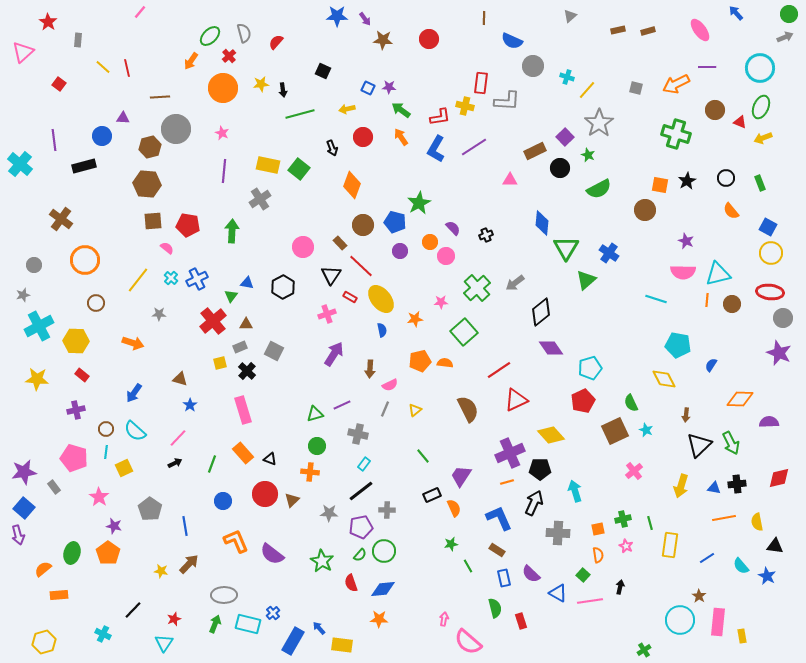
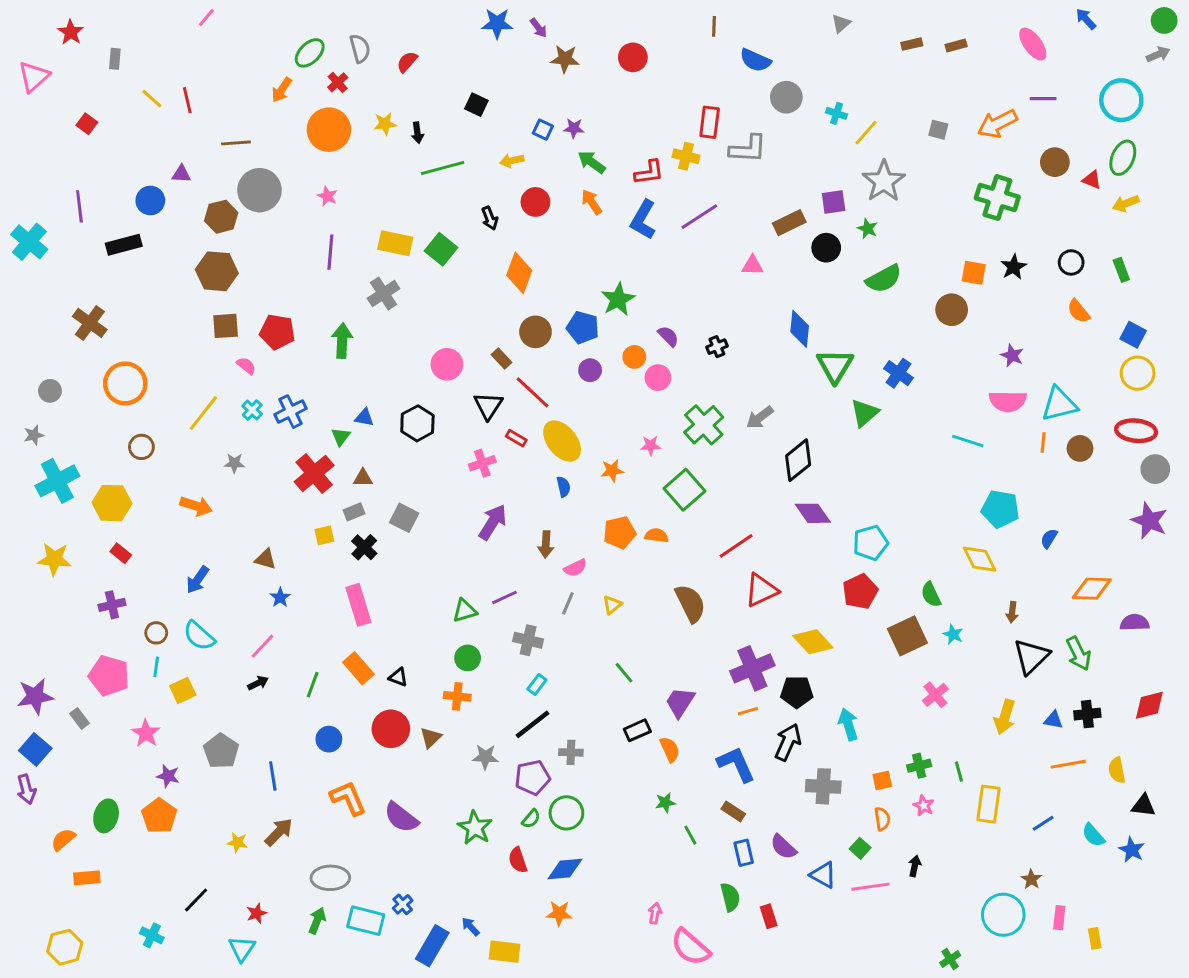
purple square: (565, 137) -> (834, 202), turned 36
pink rectangle: (718, 622) -> (1059, 918), size x0.6

